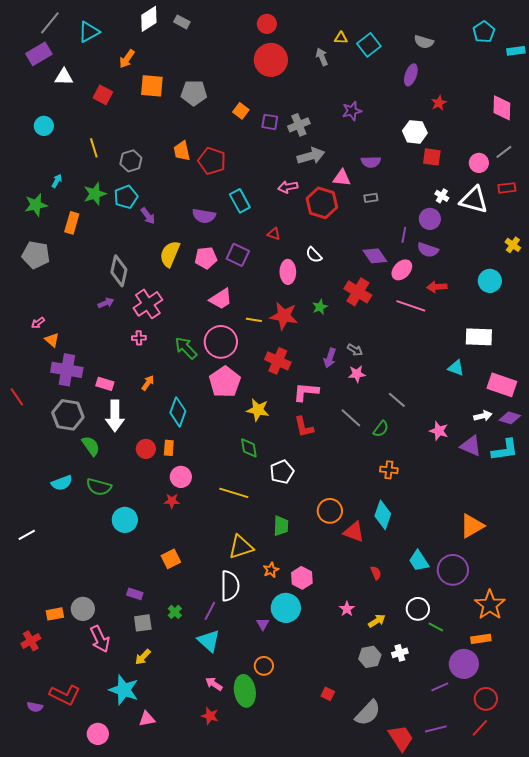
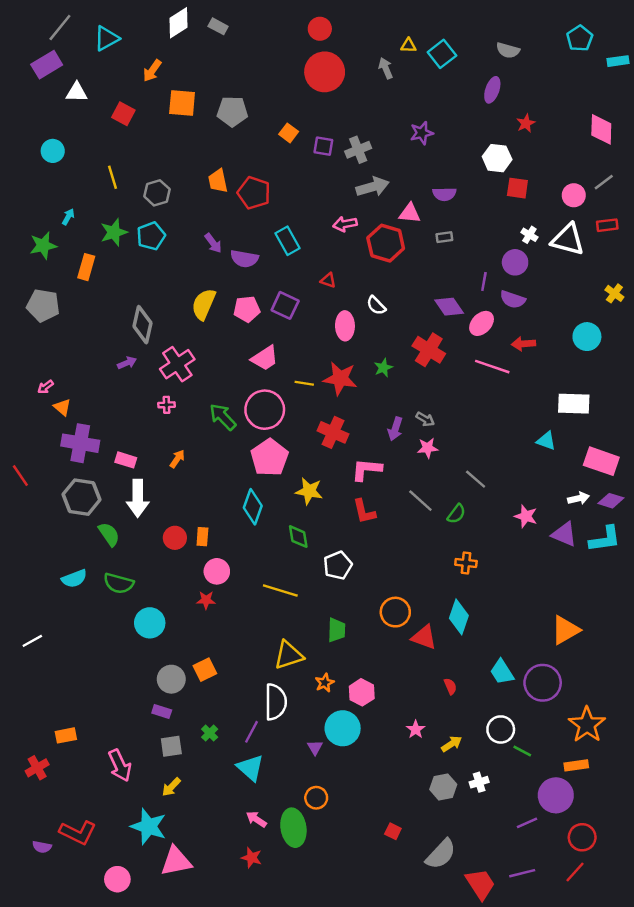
purple arrow: (148, 216) -> (213, 243), moved
cyan diamond: (178, 412) -> (253, 507), moved
gray circle: (83, 609) -> (171, 679), moved
pink triangle: (147, 719) -> (176, 861), size x1.6

